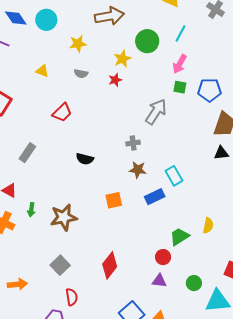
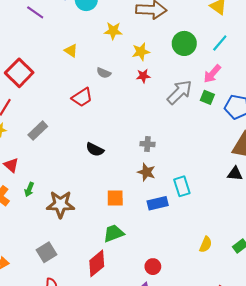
yellow star: (122, 59) -> (141, 52), moved
gray semicircle: (81, 74) -> (104, 73), moved
gray arrow: (156, 112) -> (180, 92), moved
green trapezoid: (179, 237) -> (114, 233), moved

